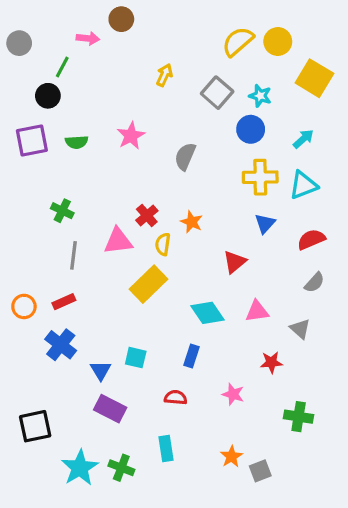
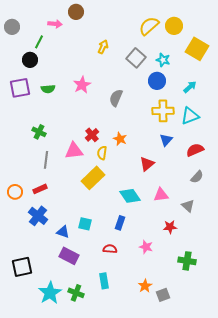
blue triangle: (101, 370) -> (63, 232), turned -40

